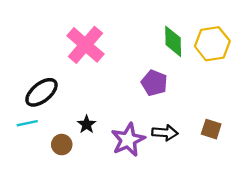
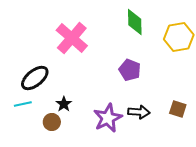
green diamond: (173, 41) -> (135, 22), moved
black star: (87, 124) -> (64, 104), moved

